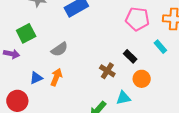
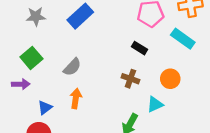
cyan rectangle: (160, 47) -> (183, 39), size x1.5
black rectangle: (130, 56) -> (140, 48), moved
blue triangle: (36, 78) -> (45, 108), moved

